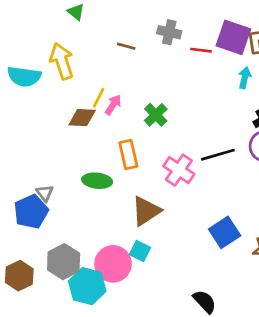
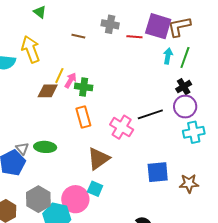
green cross: (156, 115) -> (84, 87), moved, turned -36
green ellipse: (97, 181) -> (45, 147), moved
blue square: (225, 232) -> (158, 172), turned 30

